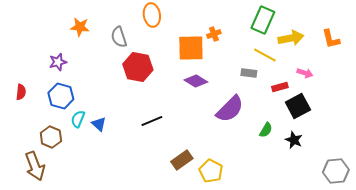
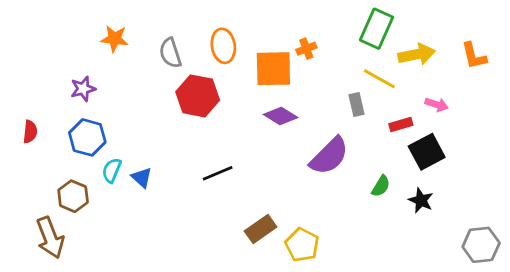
orange ellipse: (152, 15) -> (223, 46), moved
gray rectangle: (249, 73) -> (356, 105), turned 70

